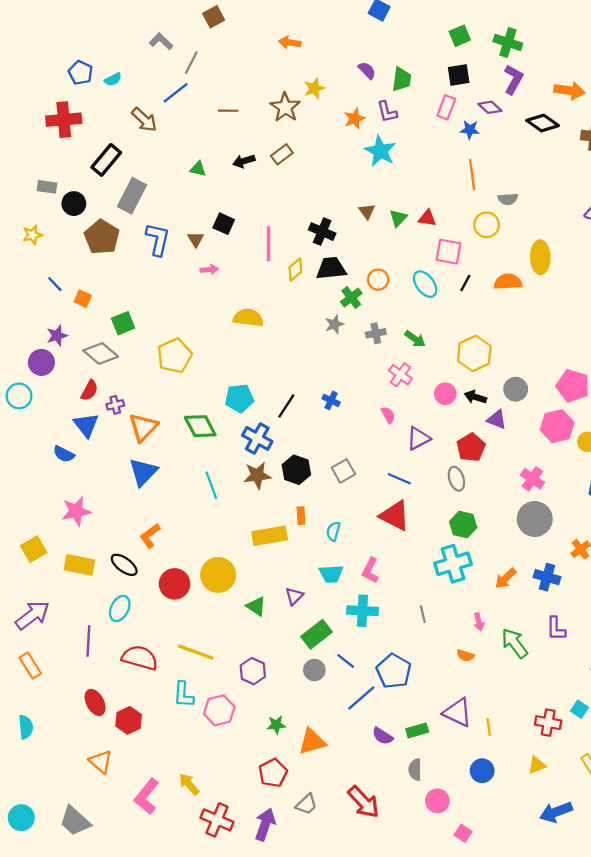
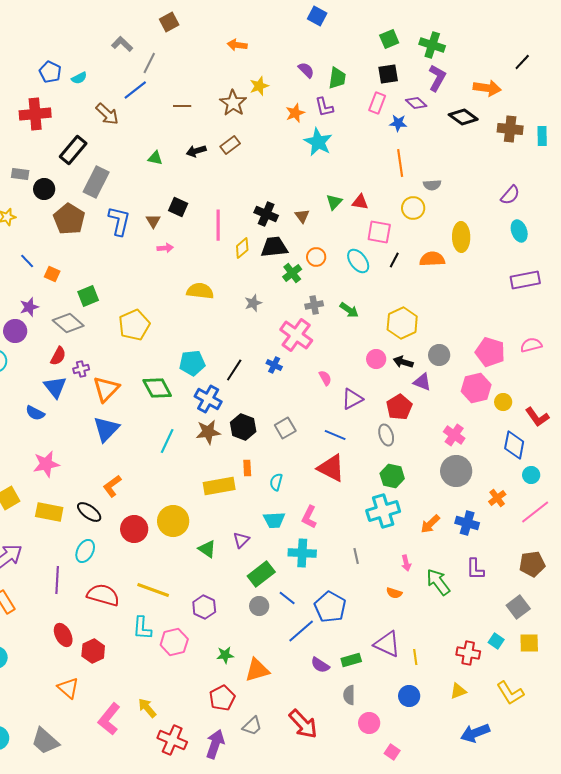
brown triangle: (367, 211) -> (302, 216), moved
gray star: (334, 324) -> (253, 303), moved
pink cross: (400, 375) -> (296, 335), moved, size x1.5
cyan line: (211, 485) -> (167, 441), turned 45

